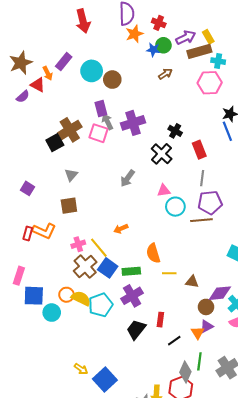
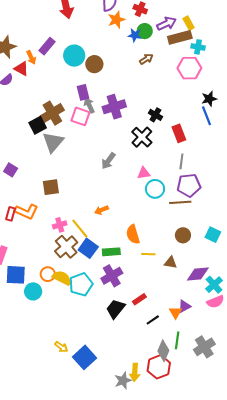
gray triangle: (71, 175) -> (53, 142), moved, size x1.6
brown circle: (206, 307) -> (183, 235), moved
red rectangle: (160, 320) -> (139, 299), turned 48

